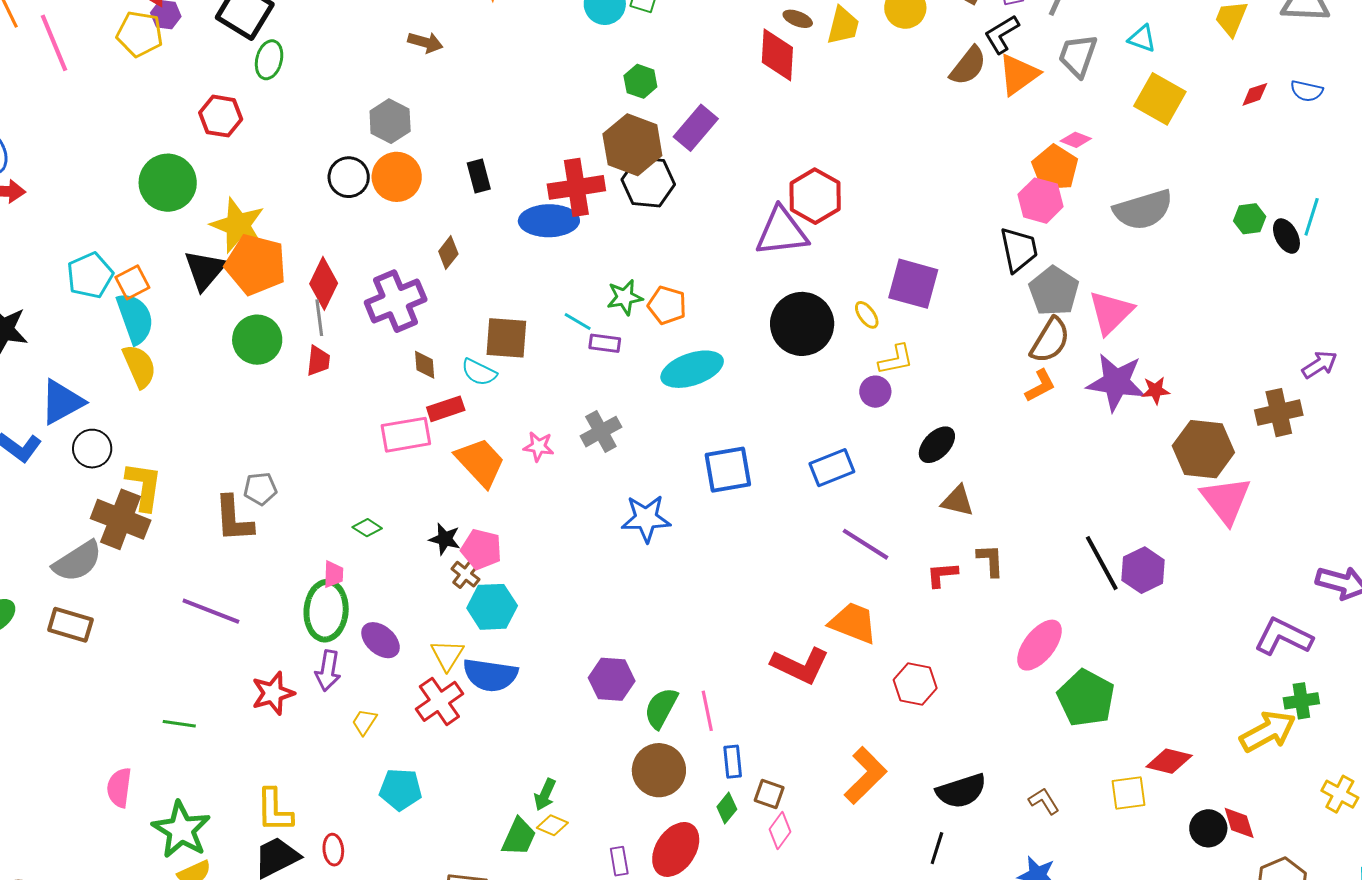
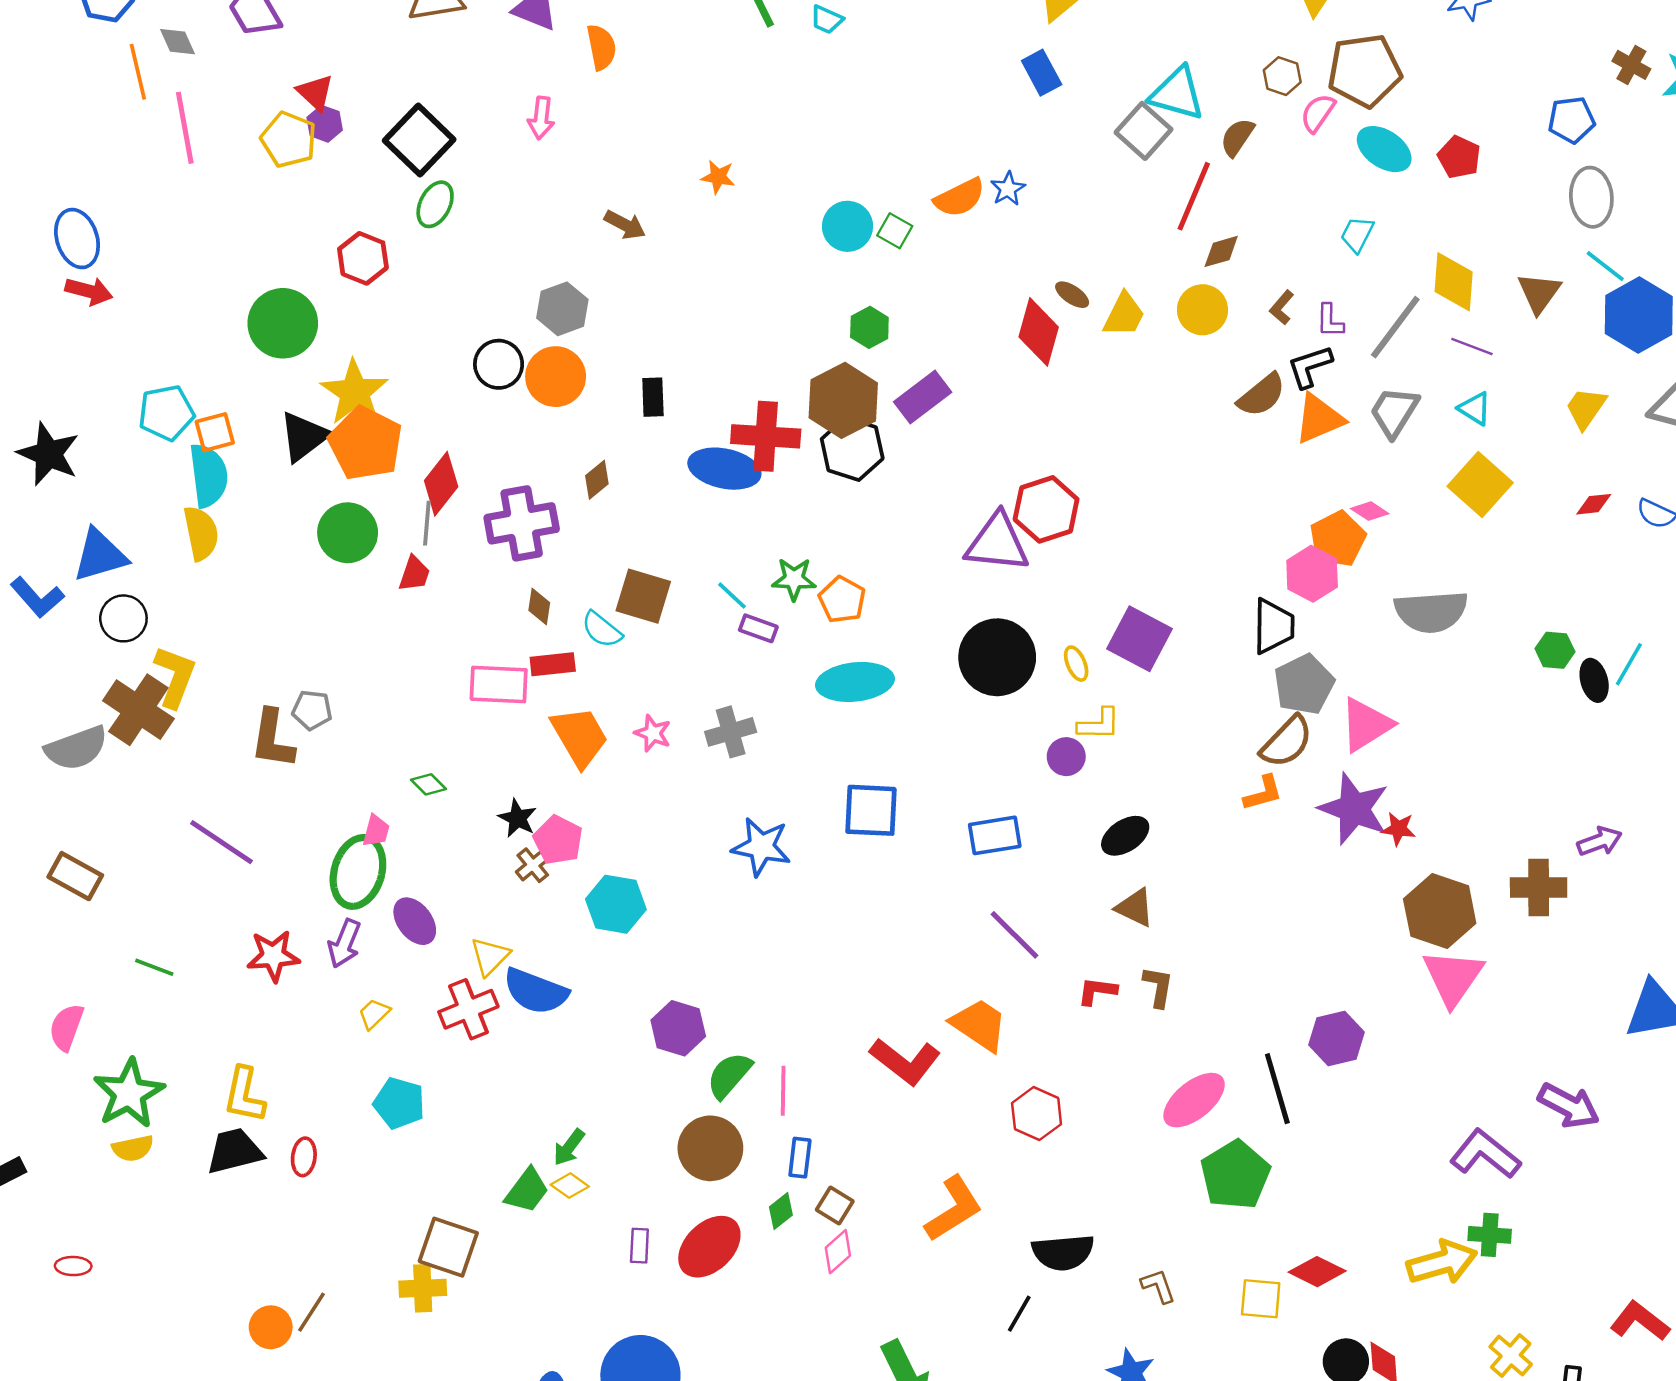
black line: (1102, 563) -> (1277, 1089), moved
cyan hexagon: (492, 607) -> (616, 904), moved
brown rectangle: (70, 625) -> (75, 876), moved

